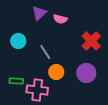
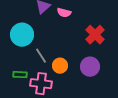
cyan circle: (18, 41) -> (22, 35), size x1.5
gray line: (45, 52) -> (41, 56), moved

